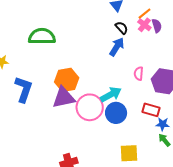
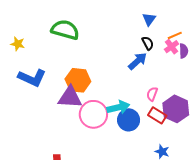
blue L-shape: (24, 89) -> (32, 78), turned 80
red rectangle: (151, 110) -> (157, 115), moved
blue circle: (116, 113) -> (129, 120), moved

